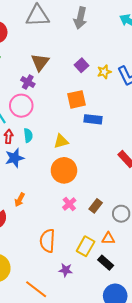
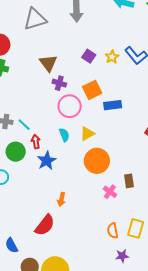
purple cross: (28, 82) -> (59, 83), moved
pink circle: (21, 106) -> (70, 106), moved
cyan semicircle: (28, 135) -> (64, 135), moved
brown rectangle: (96, 206) -> (129, 181), moved, turned -32
orange semicircle: (47, 241) -> (113, 231), moved, size x0.7

